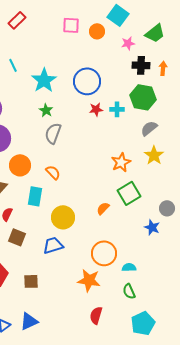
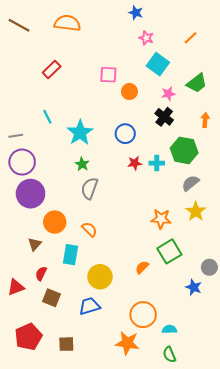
orange circle: (97, 31) -> (129, 92), moved
black cross: (141, 65) -> (164, 117), moved, turned 36
blue circle: (87, 81) -> (125, 134), size x0.7
orange star: (121, 162) -> (161, 219), turned 30

